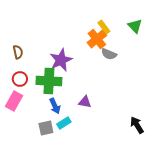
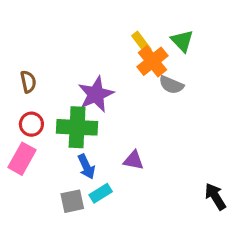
green triangle: (135, 26) -> (182, 41), moved
yellow rectangle: (104, 27) -> (141, 42), moved

